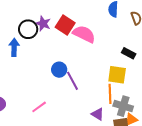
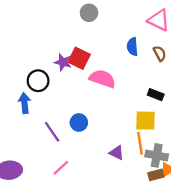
purple star: (43, 24) -> (63, 62), moved
red square: (65, 25) -> (79, 58), moved
purple line: (73, 81) -> (52, 132), moved
purple triangle: (98, 114) -> (117, 153), moved

